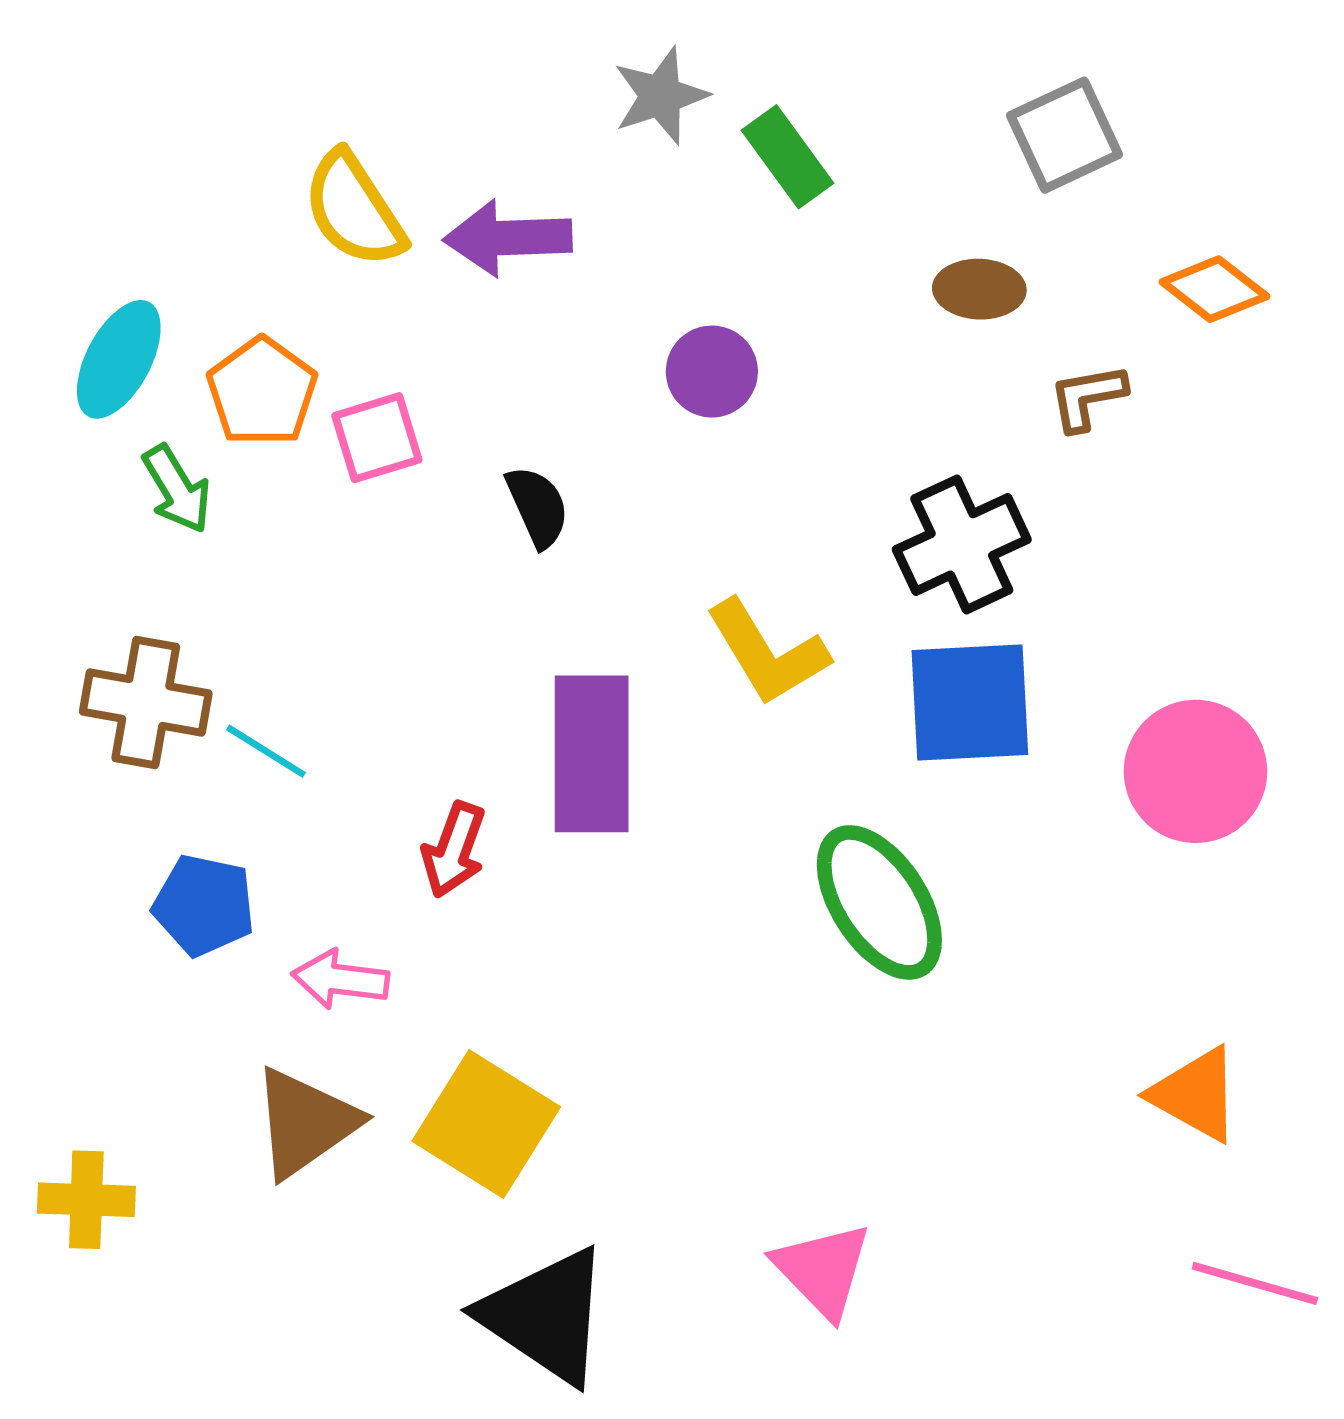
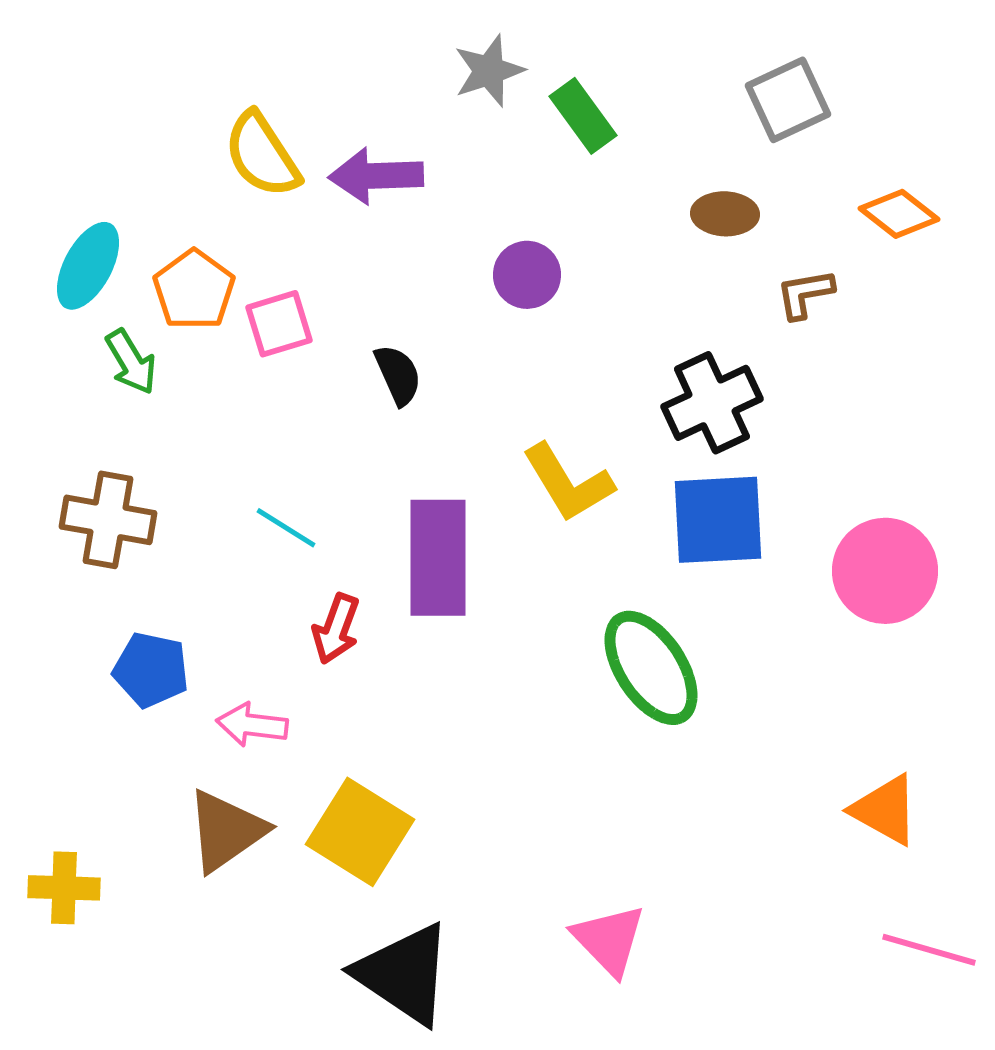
cyan line: (266, 751) -> (286, 528), moved

